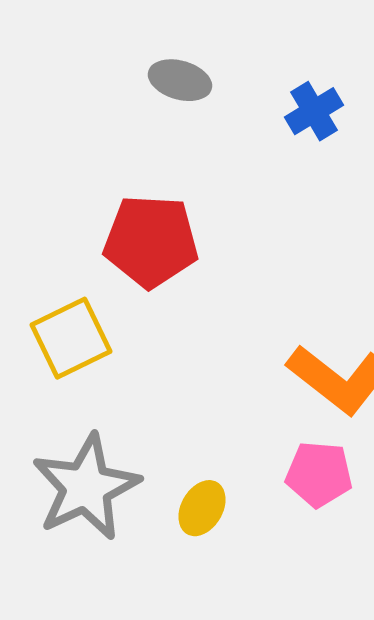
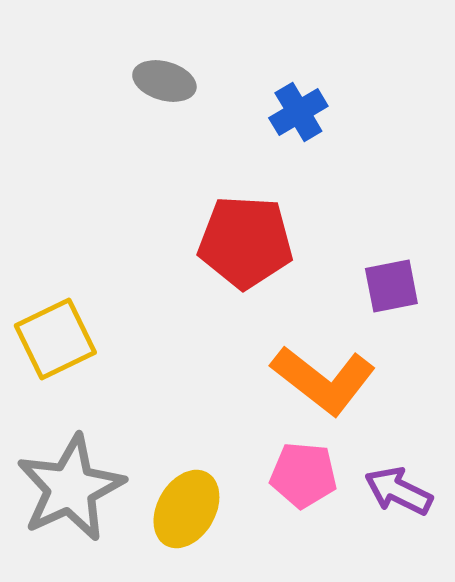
red pentagon: (151, 241) -> (245, 242), moved
yellow ellipse: (202, 508) -> (186, 509), size x1.4

